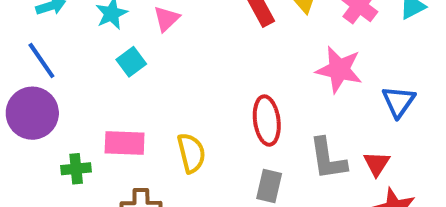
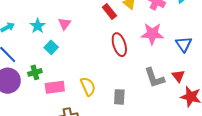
red ellipse: (267, 121) -> (119, 45), moved
green cross: (76, 169) -> (35, 72), moved
gray rectangle: (269, 186) -> (119, 97), moved

